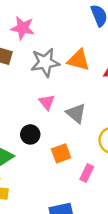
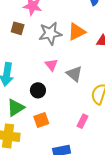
orange triangle: (79, 60) -> (77, 32), turned -42
orange square: (61, 153) -> (41, 120), moved

